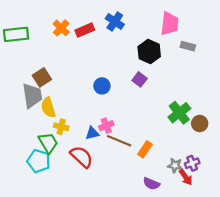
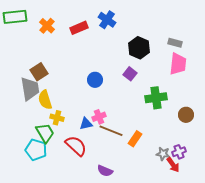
pink trapezoid: (170, 24) -> (178, 64), moved
orange cross: (61, 28) -> (47, 26), moved
green rectangle: (16, 34) -> (15, 17), moved
green cross: (179, 113) -> (156, 98), moved, turned 30
purple semicircle: (151, 184) -> (105, 171), moved

